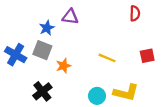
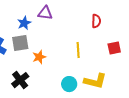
red semicircle: (135, 13) -> (96, 21), moved
gray square: (42, 50) -> (20, 43), turned -30
yellow line: (107, 58) -> (78, 50), turned 63

